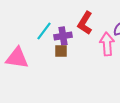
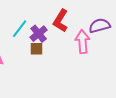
purple cross: (63, 36) -> (39, 34), turned -30

